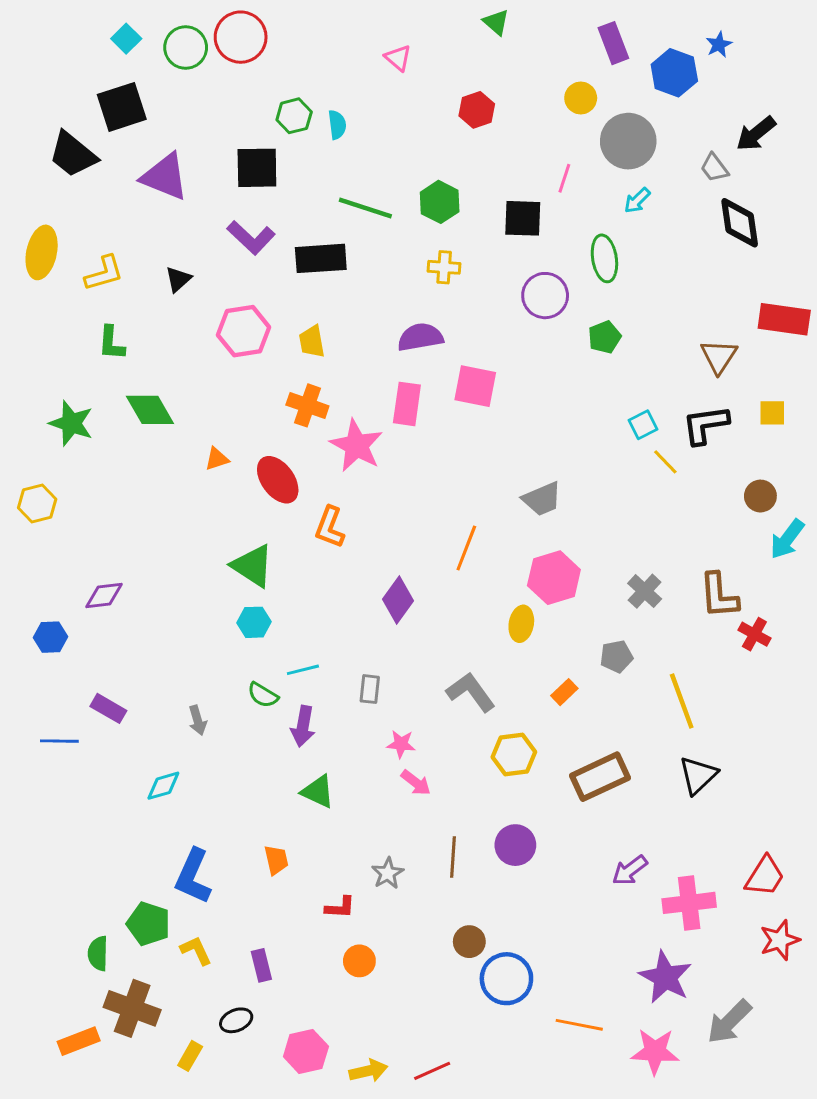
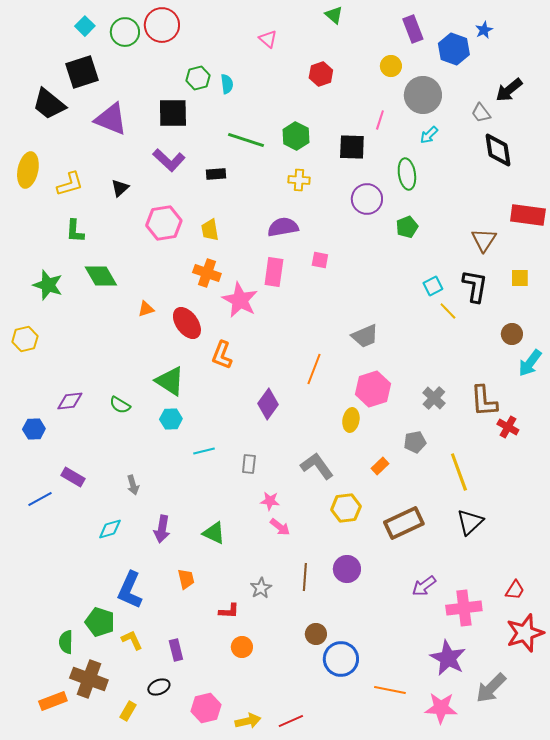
black rectangle: (321, 258) -> (216, 174), size x0.6
pink square: (475, 386) -> (320, 260), size x0.6
black L-shape: (705, 425) -> (475, 286), turned 108
green semicircle: (263, 695) -> (120, 405), moved
purple arrow: (303, 726) -> (162, 529), moved
blue line: (59, 741) -> (40, 499), turned -30
red trapezoid: (765, 876) -> (515, 590), size x0.7
red star: (780, 940) -> (525, 633), size x1.4

